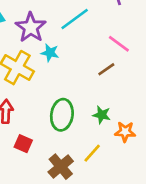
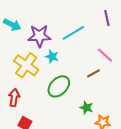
purple star: (31, 27) -> (39, 36), turned 30
green ellipse: (62, 115) -> (59, 86), moved, turned 30

